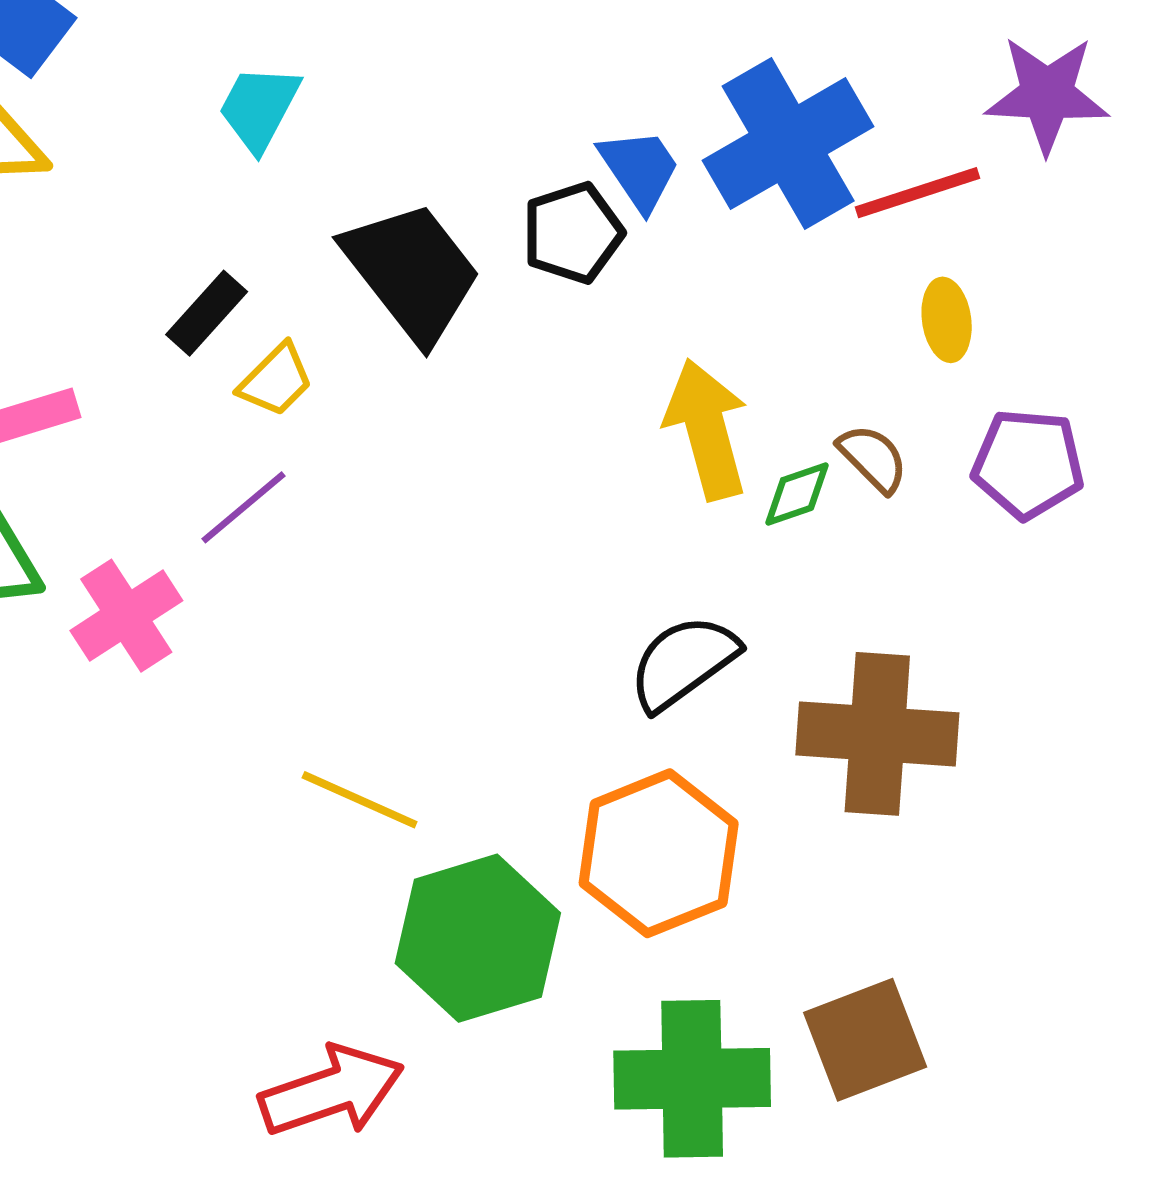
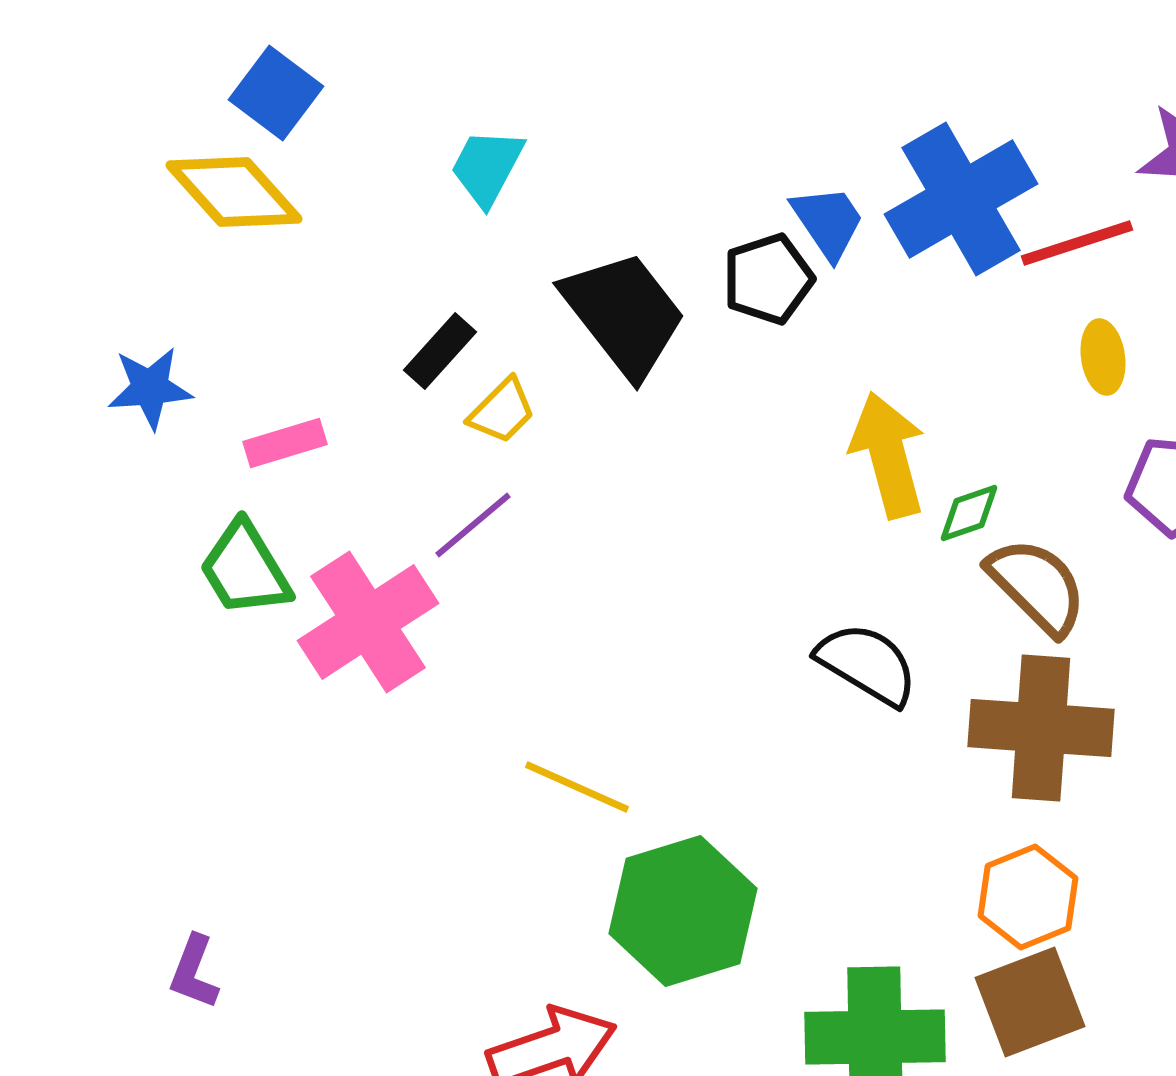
brown semicircle: (873, 458) -> (1037, 586), moved, size x1.6
pink cross: (126, 616) -> (368, 622), size x1.4
black semicircle: (683, 662) -> (867, 664), turned 67
orange hexagon: (659, 853) -> (1028, 897), moved, size x0.7

